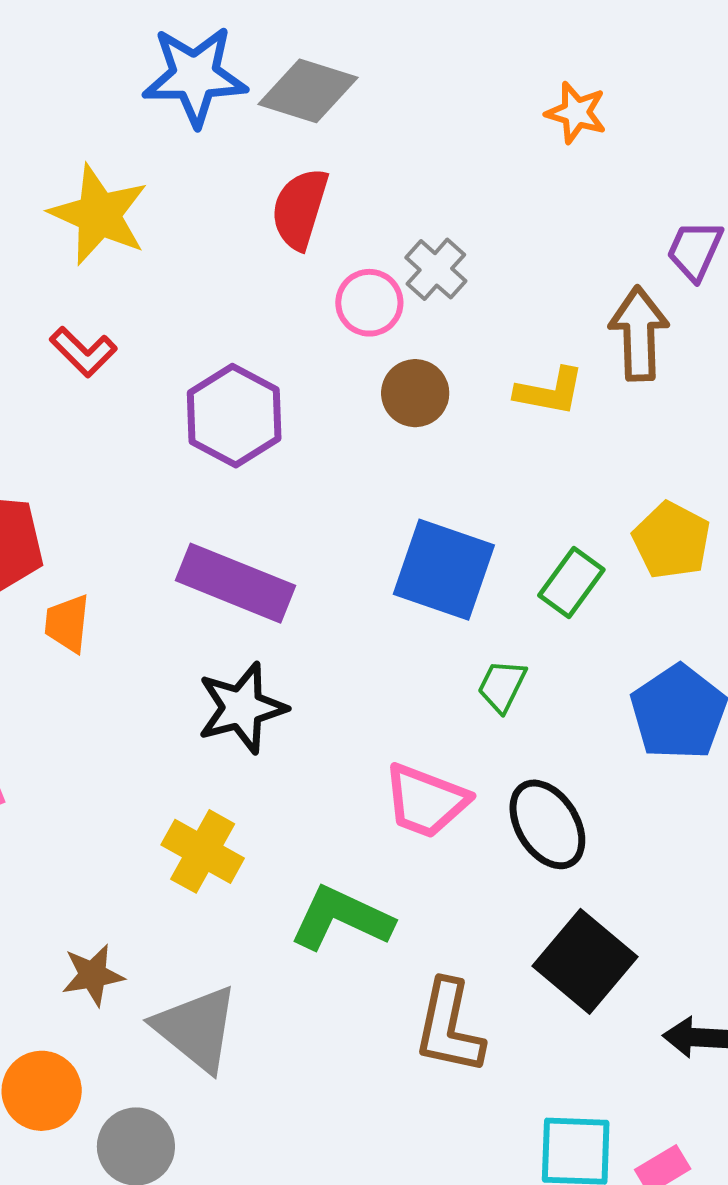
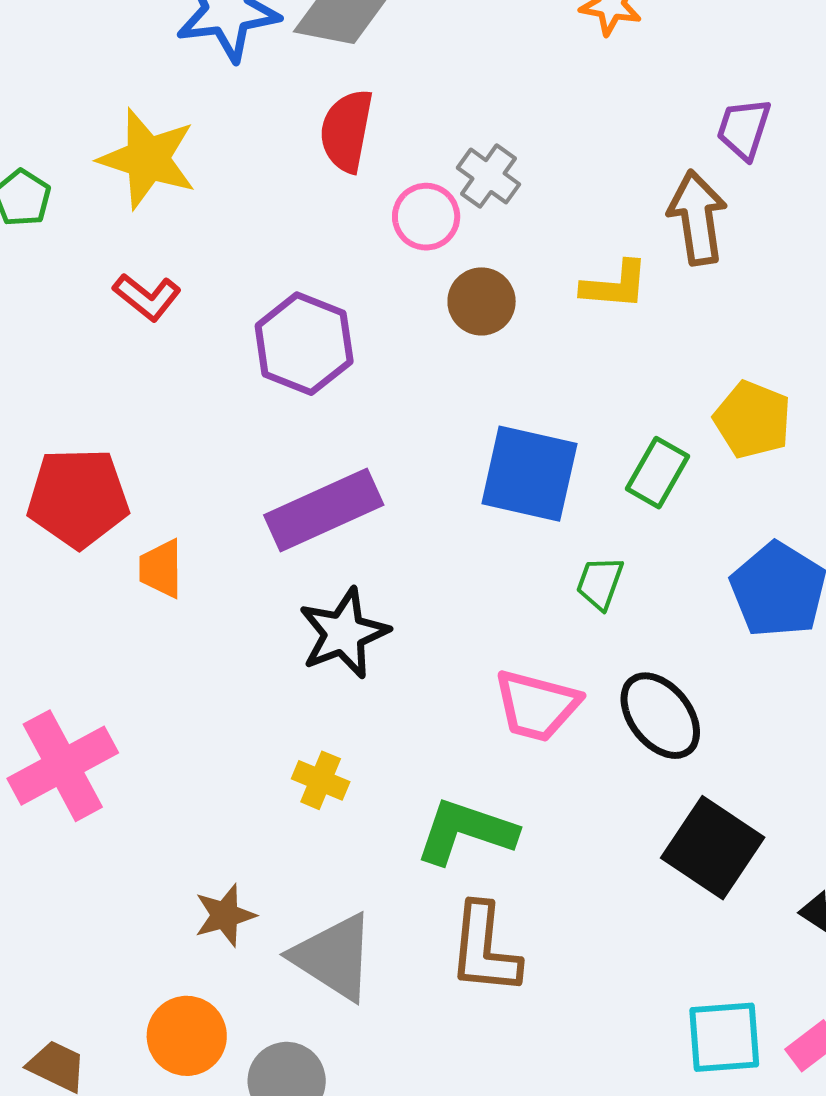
purple rectangle: (235, 583) -> (324, 510), turned -40
yellow cross: (203, 851) -> (321, 780), size x0.7
brown L-shape: (449, 1027) -> (484, 949), moved

